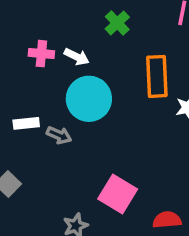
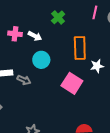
cyan circle: (89, 99) -> (41, 60), size x0.7
pink square: (118, 194) -> (72, 83), moved

